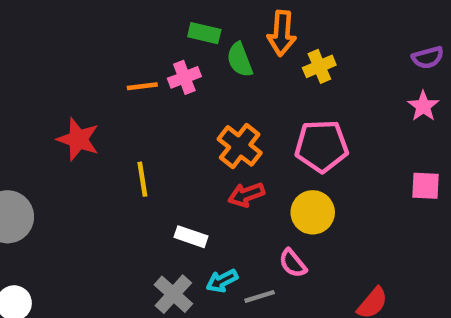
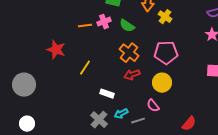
green semicircle: (240, 60) -> (127, 26), moved, turned -35
yellow cross: (319, 66) -> (165, 17), turned -32
yellow line: (142, 179) -> (85, 68), turned 42

